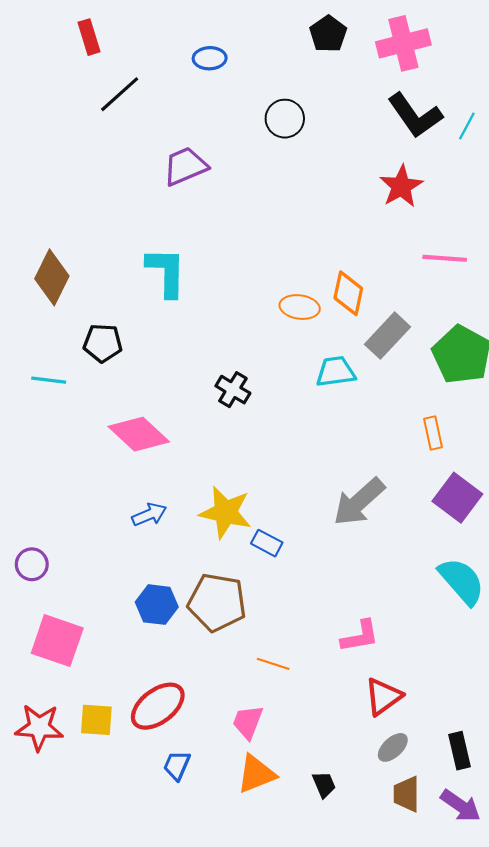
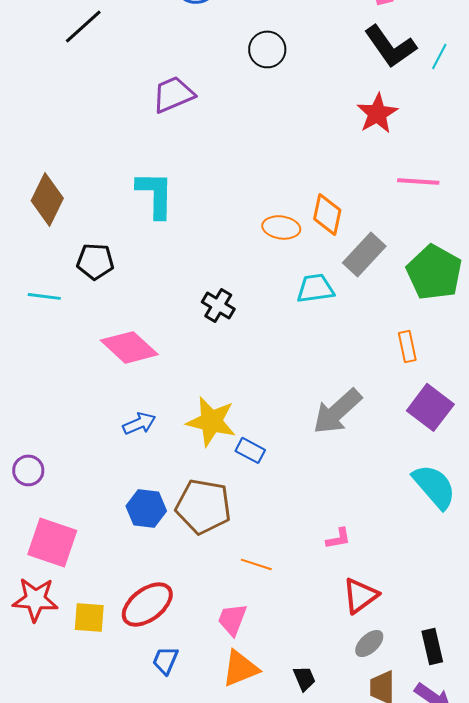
black line: (120, 94) -> (83, 26), moved
pink L-shape: (360, 636) -> (338, 538), size x0.7
red star: (39, 727) -> (35, 599), moved

